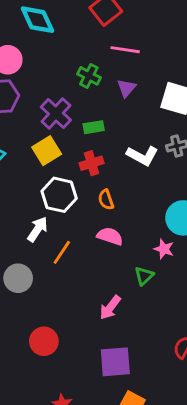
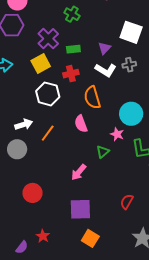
purple triangle: (126, 88) -> (104, 48), moved
orange semicircle: (106, 200) -> (92, 98), moved, size x1.6
white arrow: (38, 229) -> (24, 124), moved, turned 36
pink semicircle: (110, 236) -> (81, 124), turned -132

